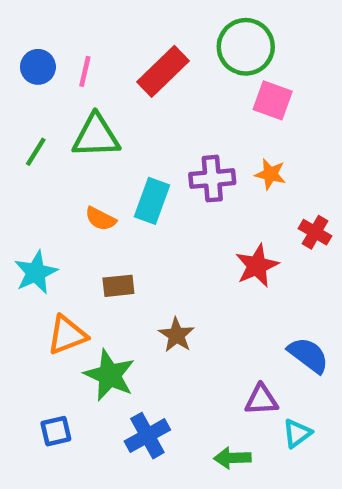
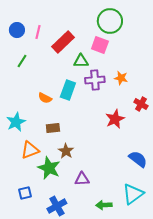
red rectangle: (163, 71) -> (63, 42), moved
pink square: (273, 100) -> (100, 45), moved
green triangle: (96, 136) -> (81, 61), moved, size x0.7
green line: (36, 152) -> (22, 61), moved
brown star: (176, 335) -> (66, 151), moved
purple triangle: (261, 400) -> (82, 179), moved
cyan triangle: (297, 433) -> (133, 194), size x1.6
blue cross: (147, 436) -> (57, 206), moved

